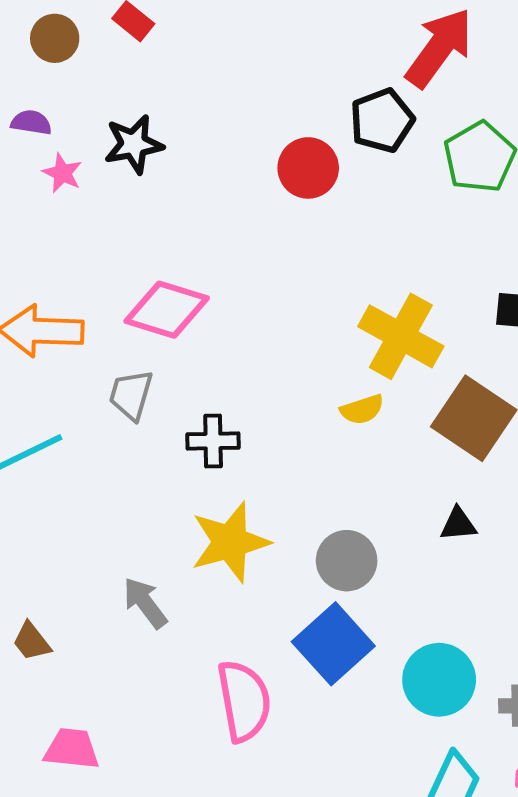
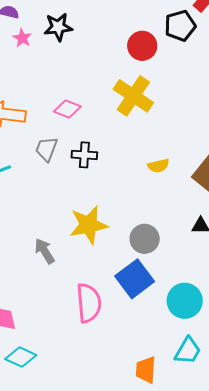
pink diamond: (167, 310) -> (67, 109), size x0.7
yellow cross: (401, 336) -> (133, 96), moved
black cross: (213, 441) -> (84, 155), moved

